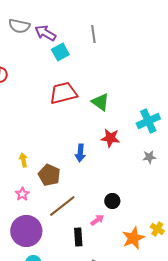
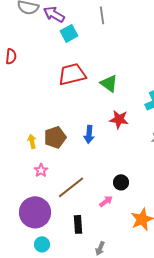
brown pentagon: (49, 175) -> (55, 137), moved, turned 30
pink star: (22, 194) -> (41, 170), moved
black rectangle: (78, 237) -> (78, 224), moved

